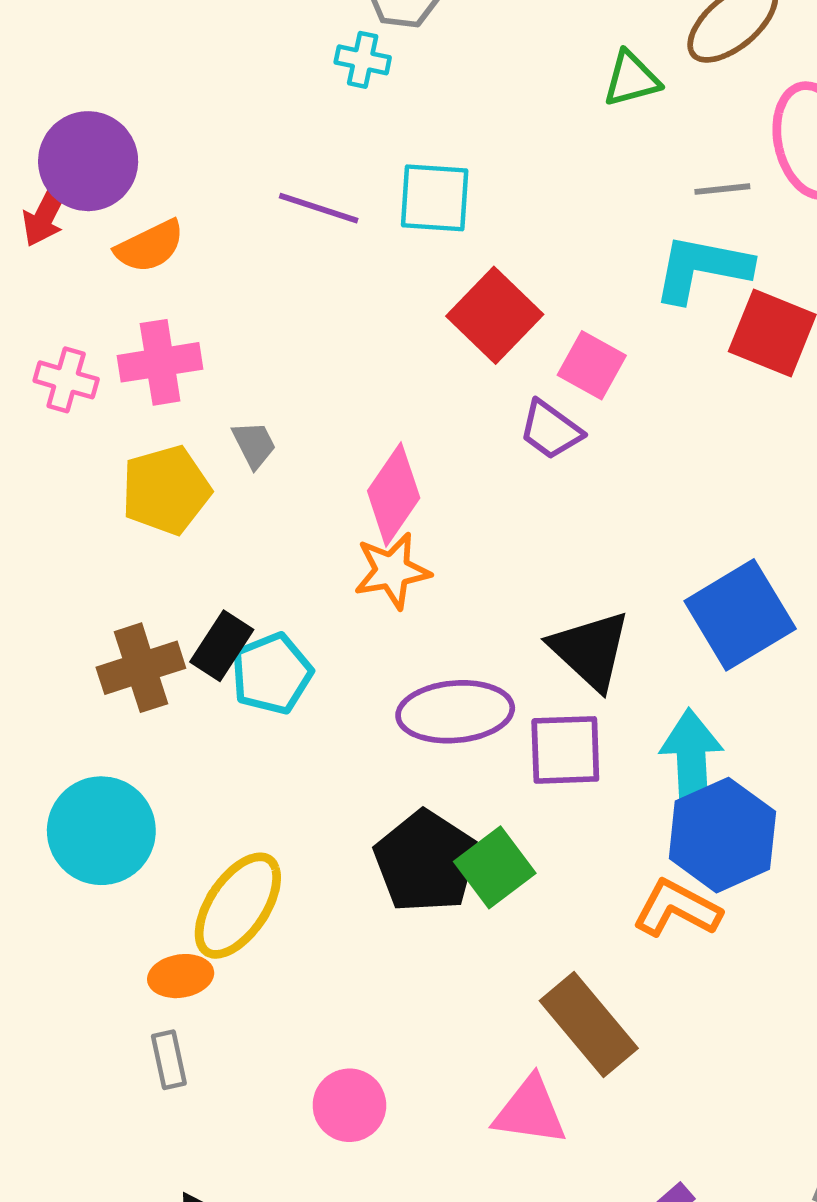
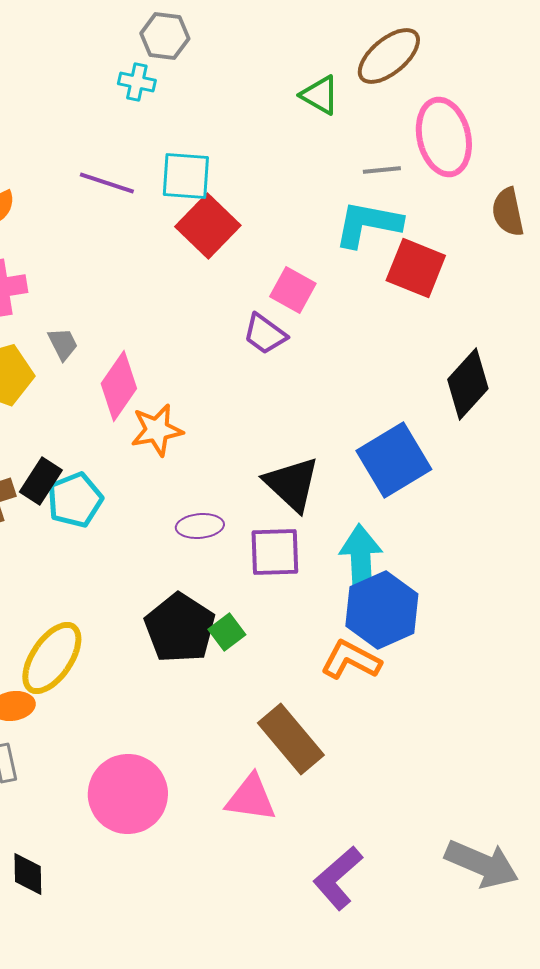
green triangle: (631, 79) -> (320, 95), turned 45
red square: (495, 315) -> (208, 226), moved
pink diamond: (394, 494) -> (119, 386), moved
purple ellipse: (455, 712) -> (200, 526), size x0.6
green square: (495, 867) -> (227, 632), size x0.7
pink circle: (349, 1105) -> (128, 794), size x1.6

